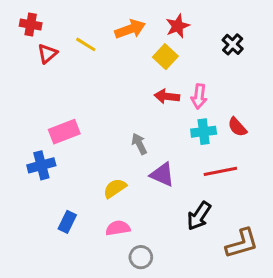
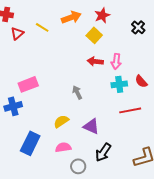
purple triangle: (162, 174) -> (91, 126), moved
black arrow: (199, 216) -> (103, 152), moved
blue rectangle: (67, 222) -> (30, 143), size x1.6

